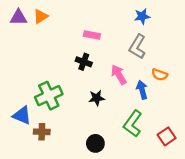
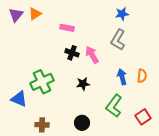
purple triangle: (18, 17) -> (16, 15), turned -49
pink rectangle: (92, 35) -> (67, 28), moved
pink arrow: (119, 75) -> (92, 55), moved
orange semicircle: (160, 75) -> (142, 76), moved, turned -104
brown cross: (42, 132) -> (42, 125), moved

